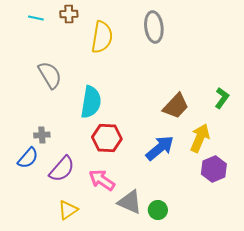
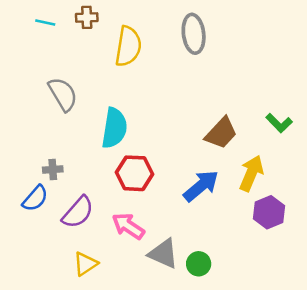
green L-shape: (222, 98) -> (279, 123), turned 100

